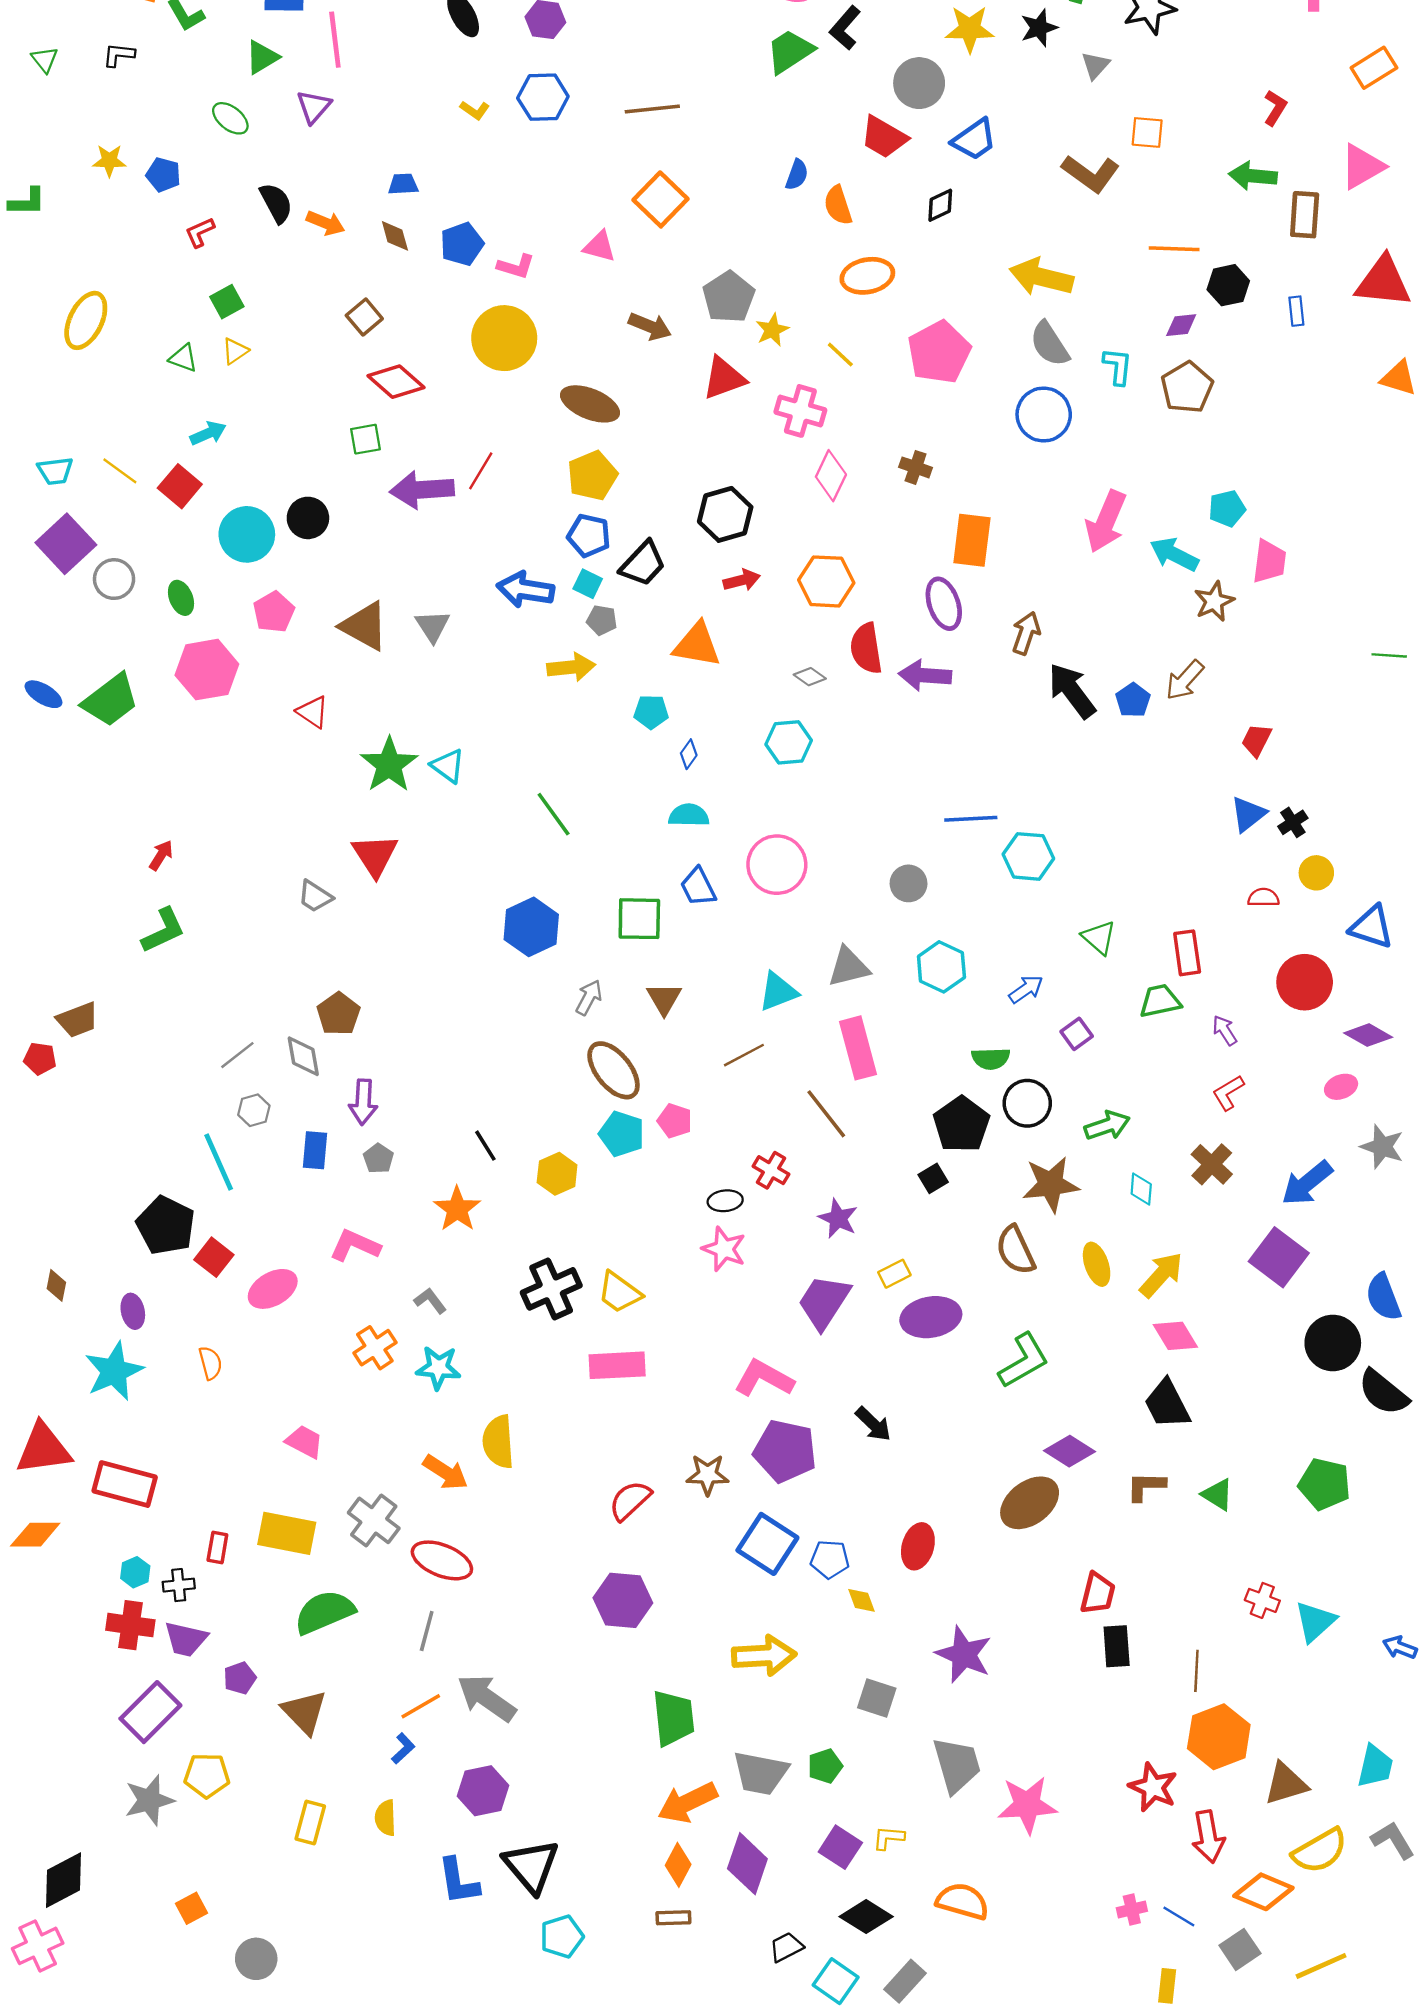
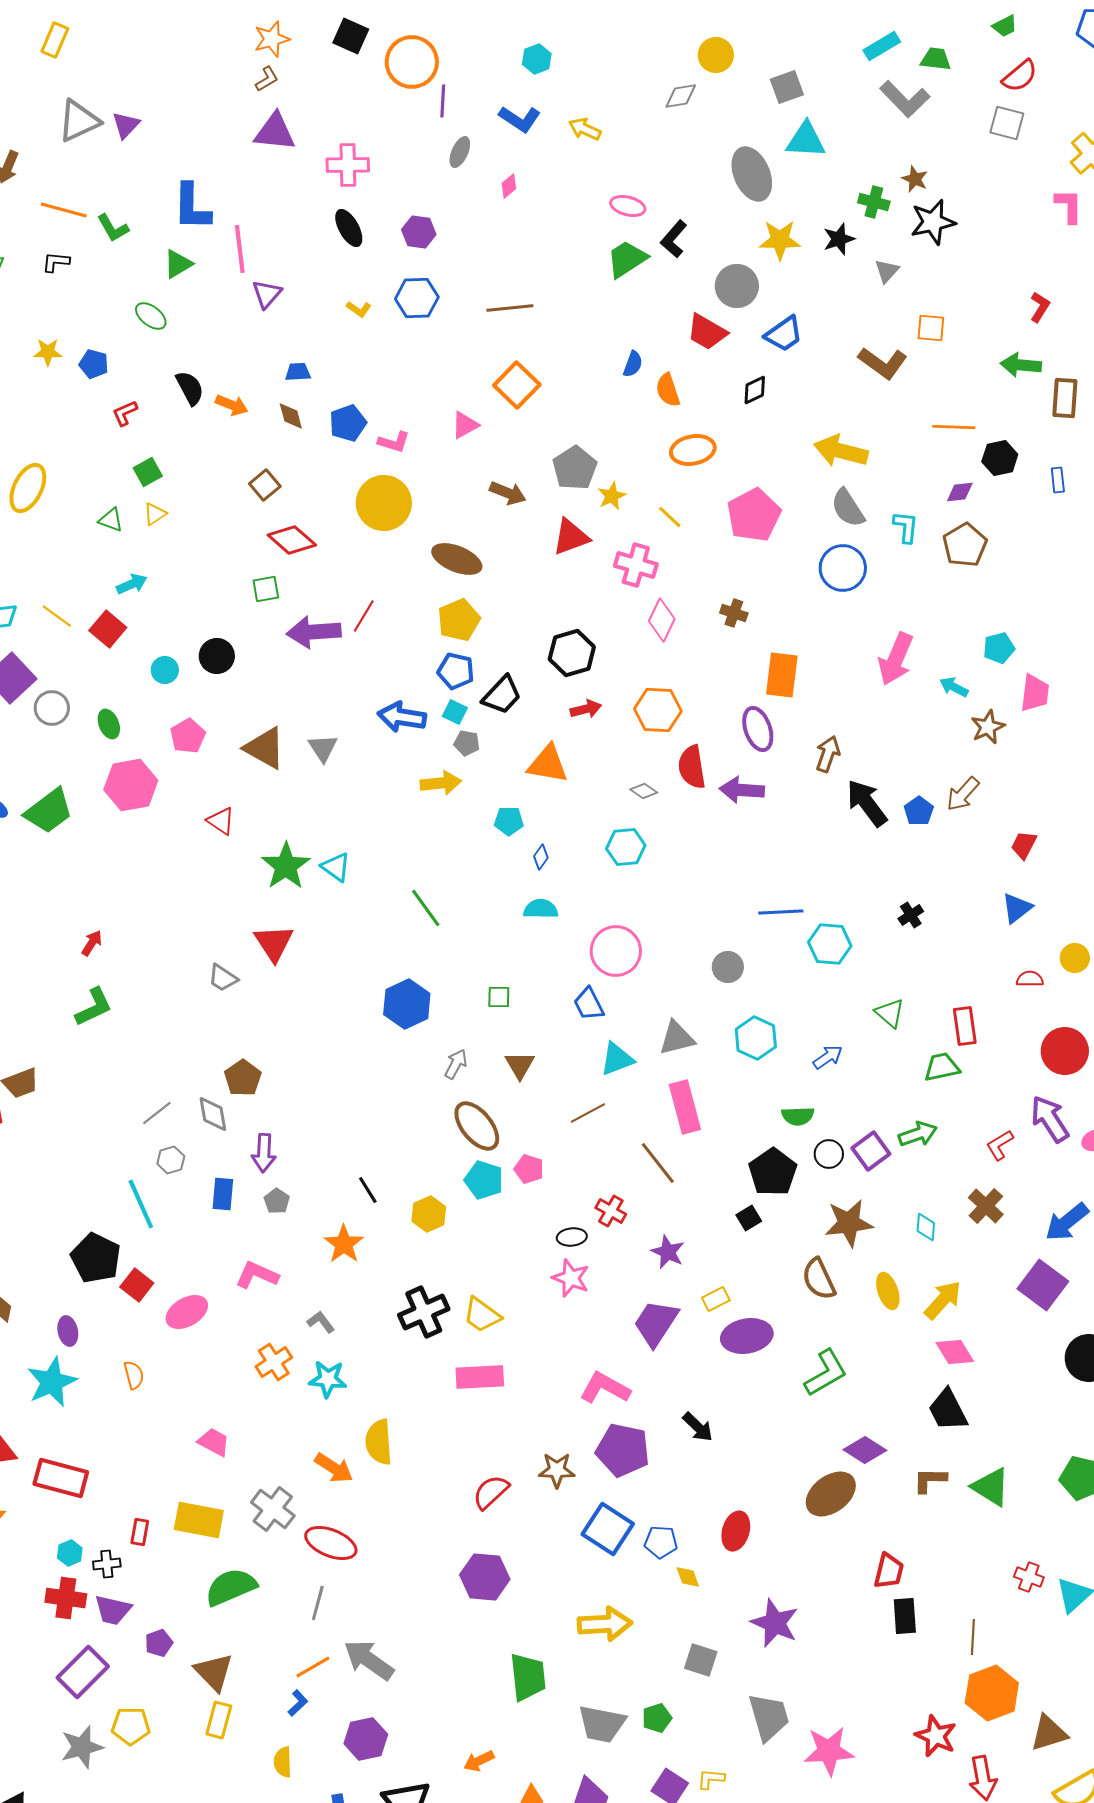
purple triangle: (314, 107) -> (267, 294), moved
pink triangle: (599, 246) -> (465, 425), turned -44
cyan circle: (247, 534) -> (165, 670), size x0.6
cyan arrow: (1174, 554) -> (954, 687), size x0.7
black cross: (1293, 822) -> (911, 915), moved
blue trapezoid: (698, 887) -> (589, 1004), moved
green square: (639, 919) -> (499, 997), size x0.6
purple arrow: (1225, 1030) -> (1050, 1119), moved, size x1.8
purple square: (1077, 1034) -> (871, 1151), moved, size x1.4
black circle: (1027, 1103) -> (829, 1154), size x0.7
green arrow: (1107, 1126) -> (918, 1134), moved
green triangle: (1218, 1495) -> (991, 1487), size x1.4
orange arrow: (688, 1803) -> (479, 1761), moved, size x0.6
yellow rectangle: (310, 1823) -> (219, 1720), moved

